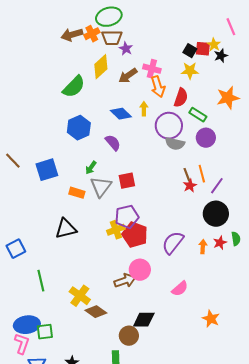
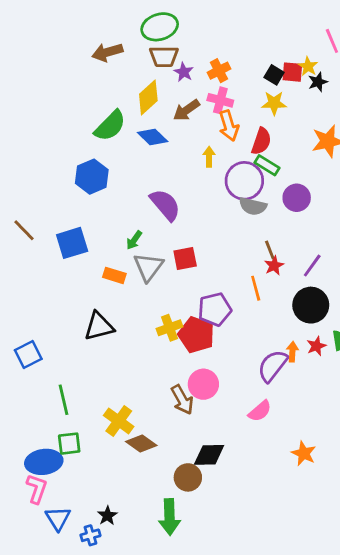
orange cross: (92, 34) -> (219, 71), moved
blue diamond: (121, 114) -> (153, 137), moved
green rectangle: (198, 115) -> (267, 165), moved
blue hexagon: (79, 128) -> (92, 177), moved
purple semicircle: (113, 143) -> (165, 205), size x1.4
orange line: (202, 174) -> (256, 288), moved
purple pentagon: (127, 217) -> (215, 309), moved
purple semicircle: (173, 243) -> (273, 366), moved
brown arrow: (125, 281) -> (182, 400), turned 80
green square: (45, 332) -> (69, 444), moved

